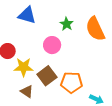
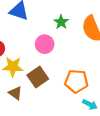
orange pentagon: (72, 82) -> (76, 81), moved

